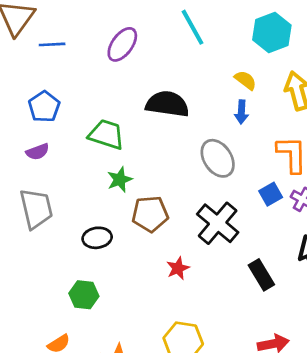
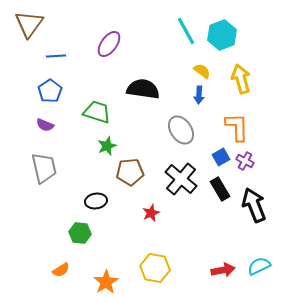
cyan line: (192, 27) -> (186, 31), moved
blue line: (52, 44) -> (56, 56), moved
purple semicircle: (38, 152) -> (45, 125), turned 42
black ellipse: (97, 238) -> (96, 201), moved
black rectangle: (261, 275) -> (220, 189), moved

